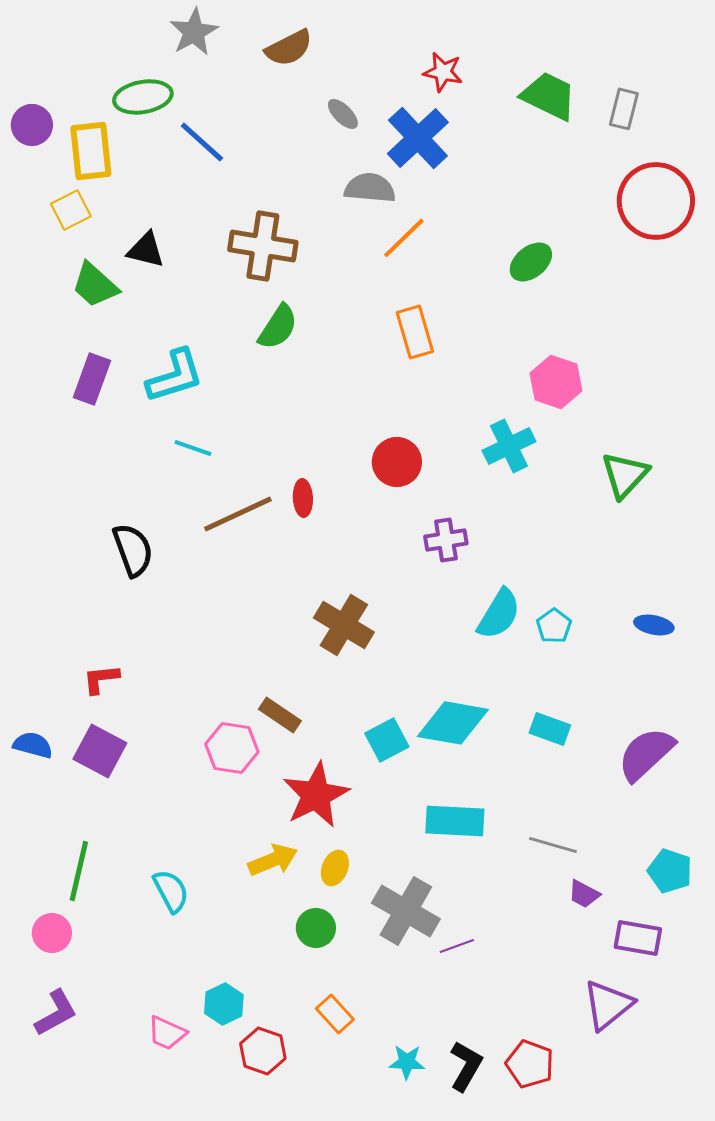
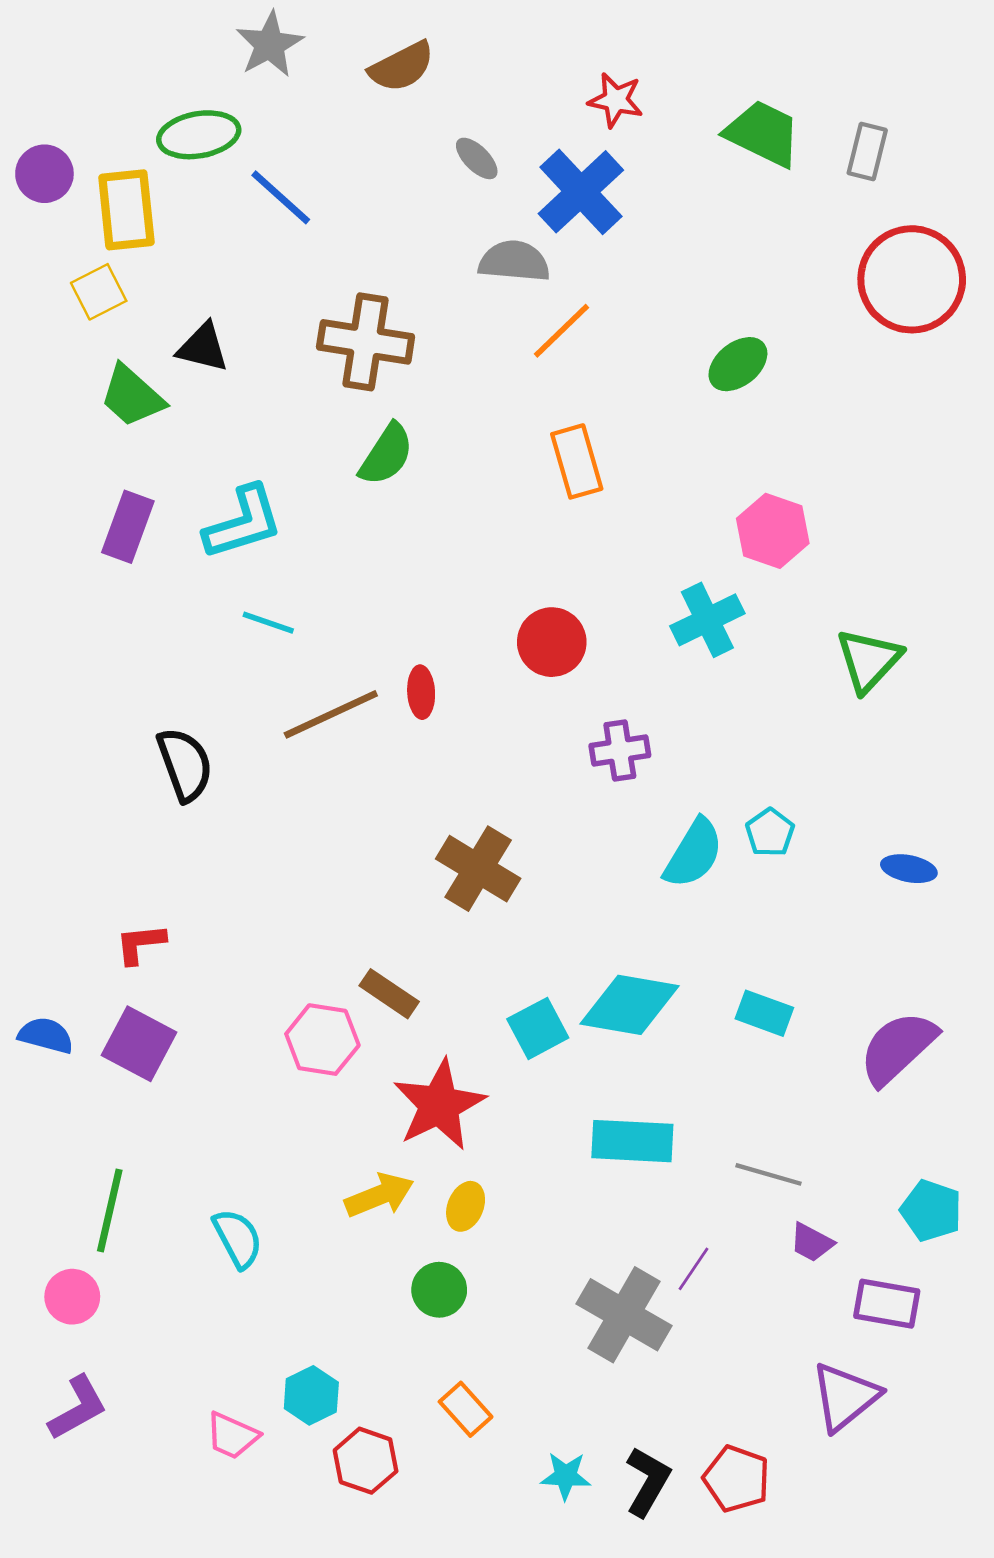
cyan pentagon: (554, 626) -> (770, 832), moved
gray cross: (406, 911) -> (624, 1315), moved
purple line: (457, 946) -> (694, 1269), moved, turned -36

